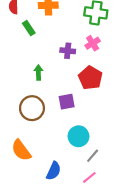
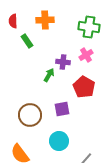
green arrow: (38, 72) -> (49, 75), moved, turned 32
cyan circle: (79, 136) -> (59, 141), moved

